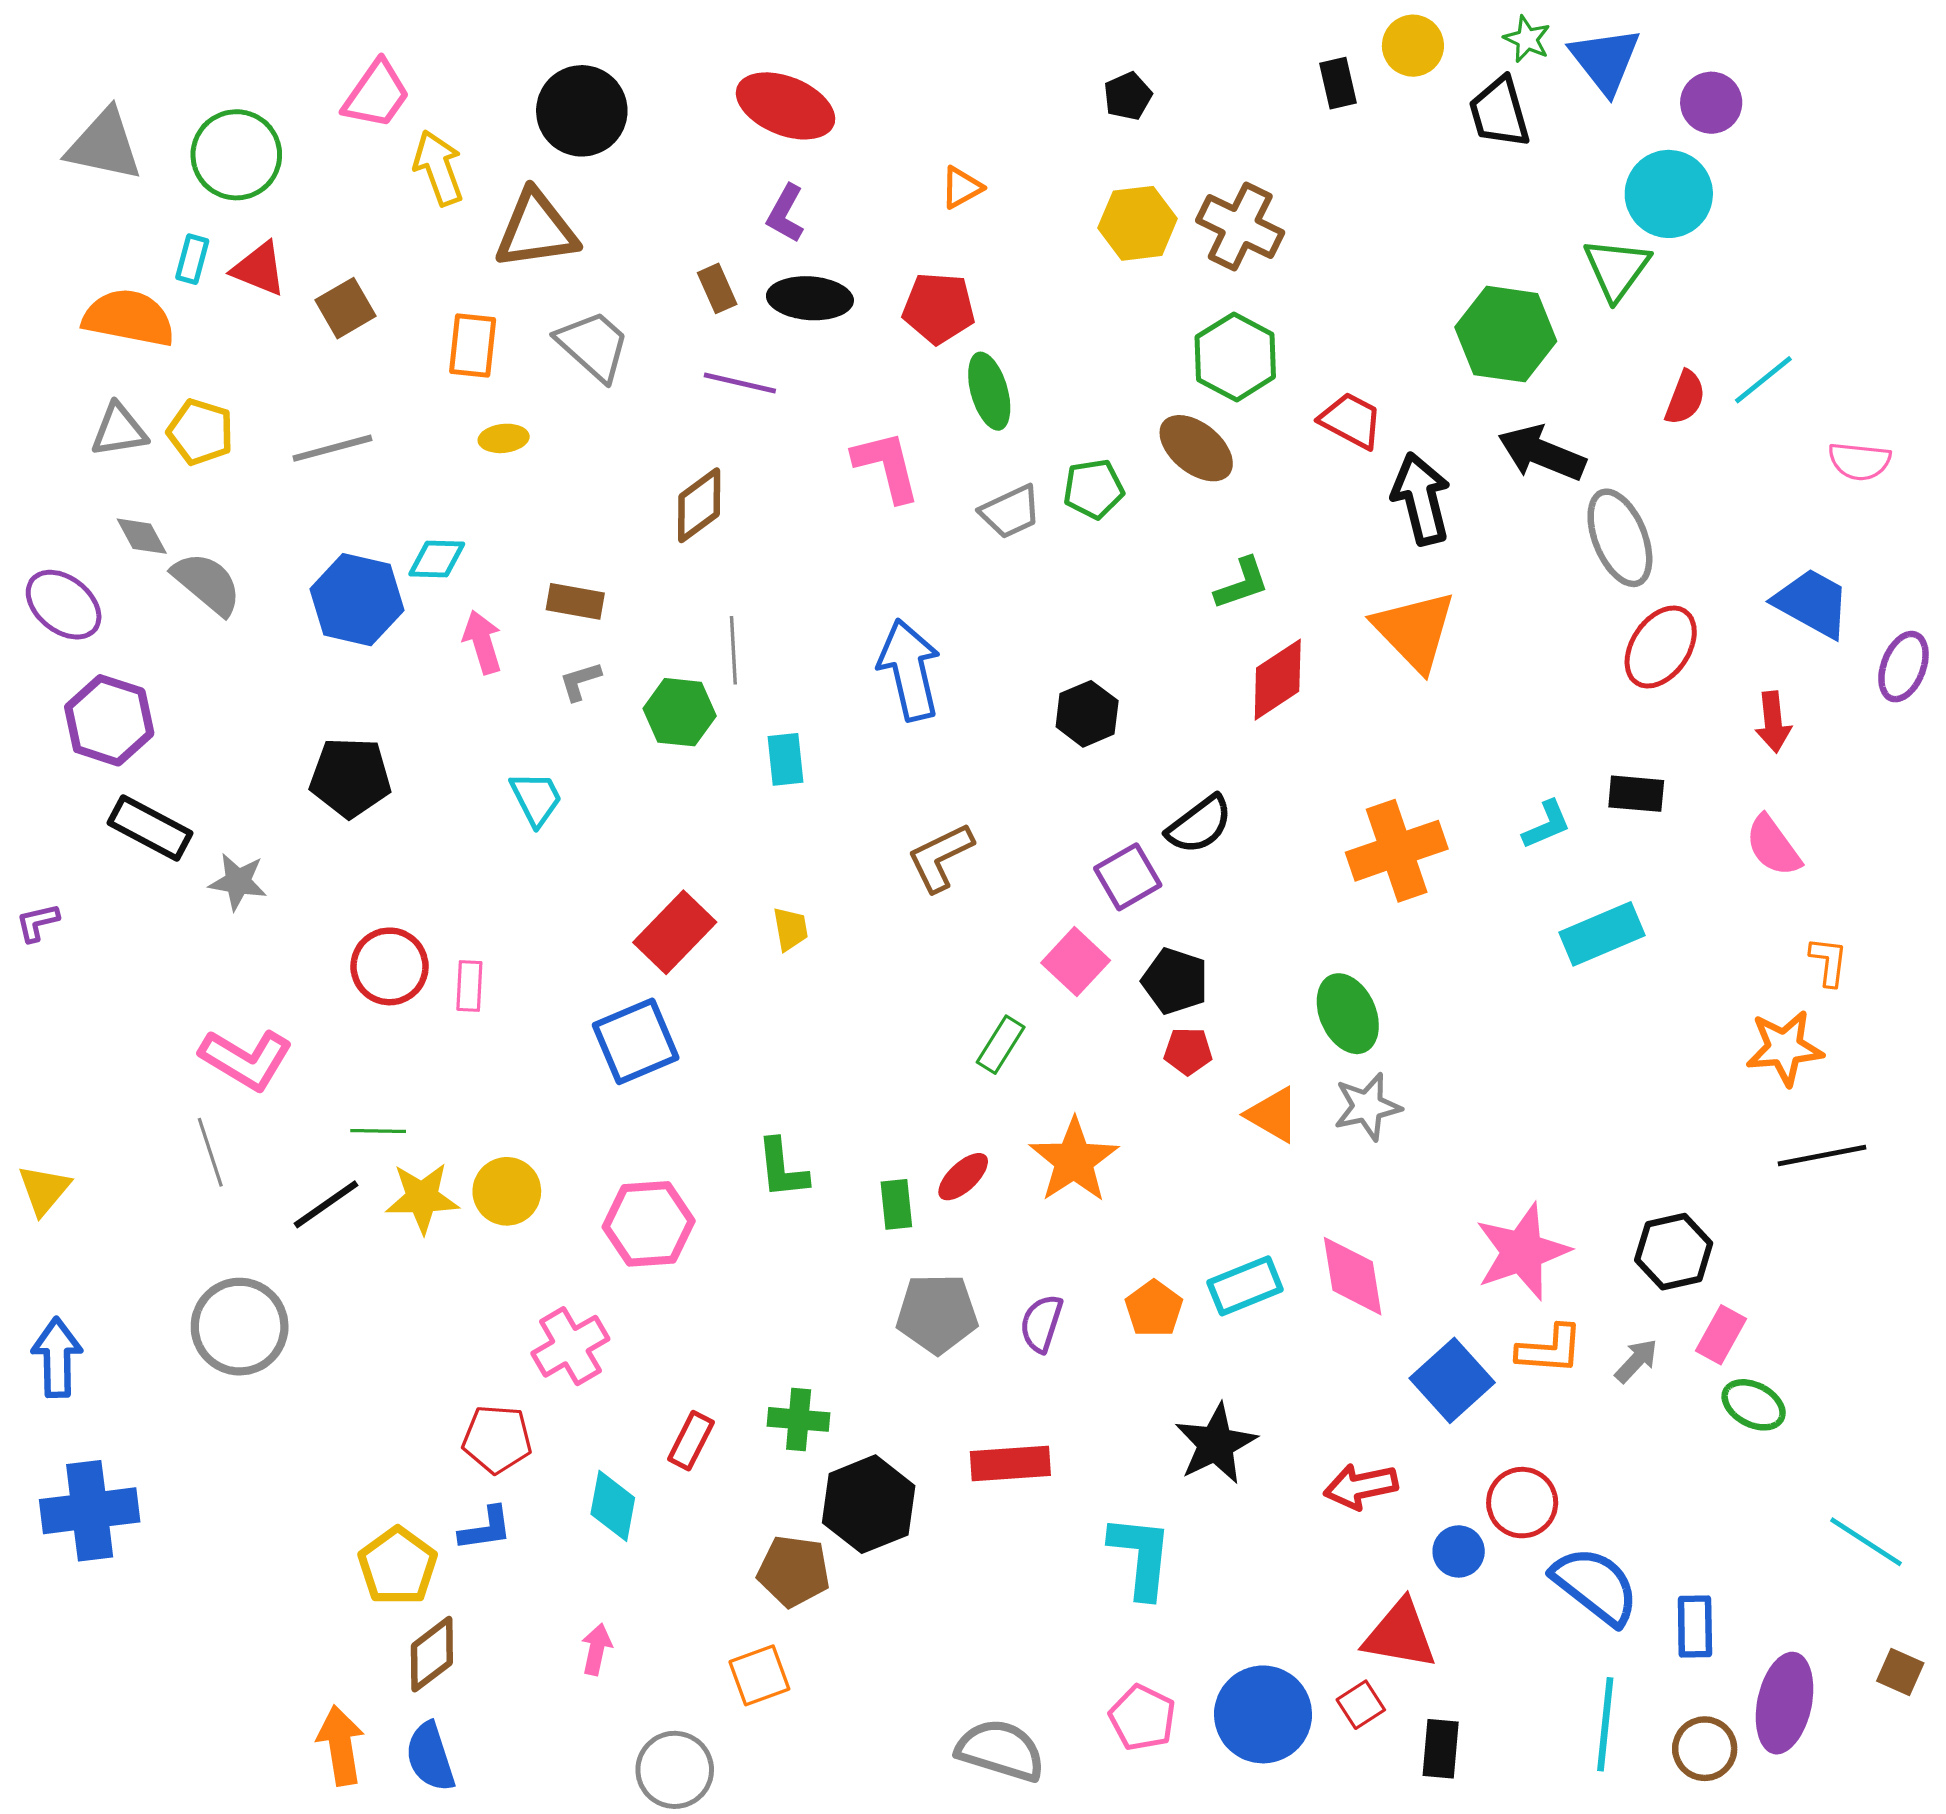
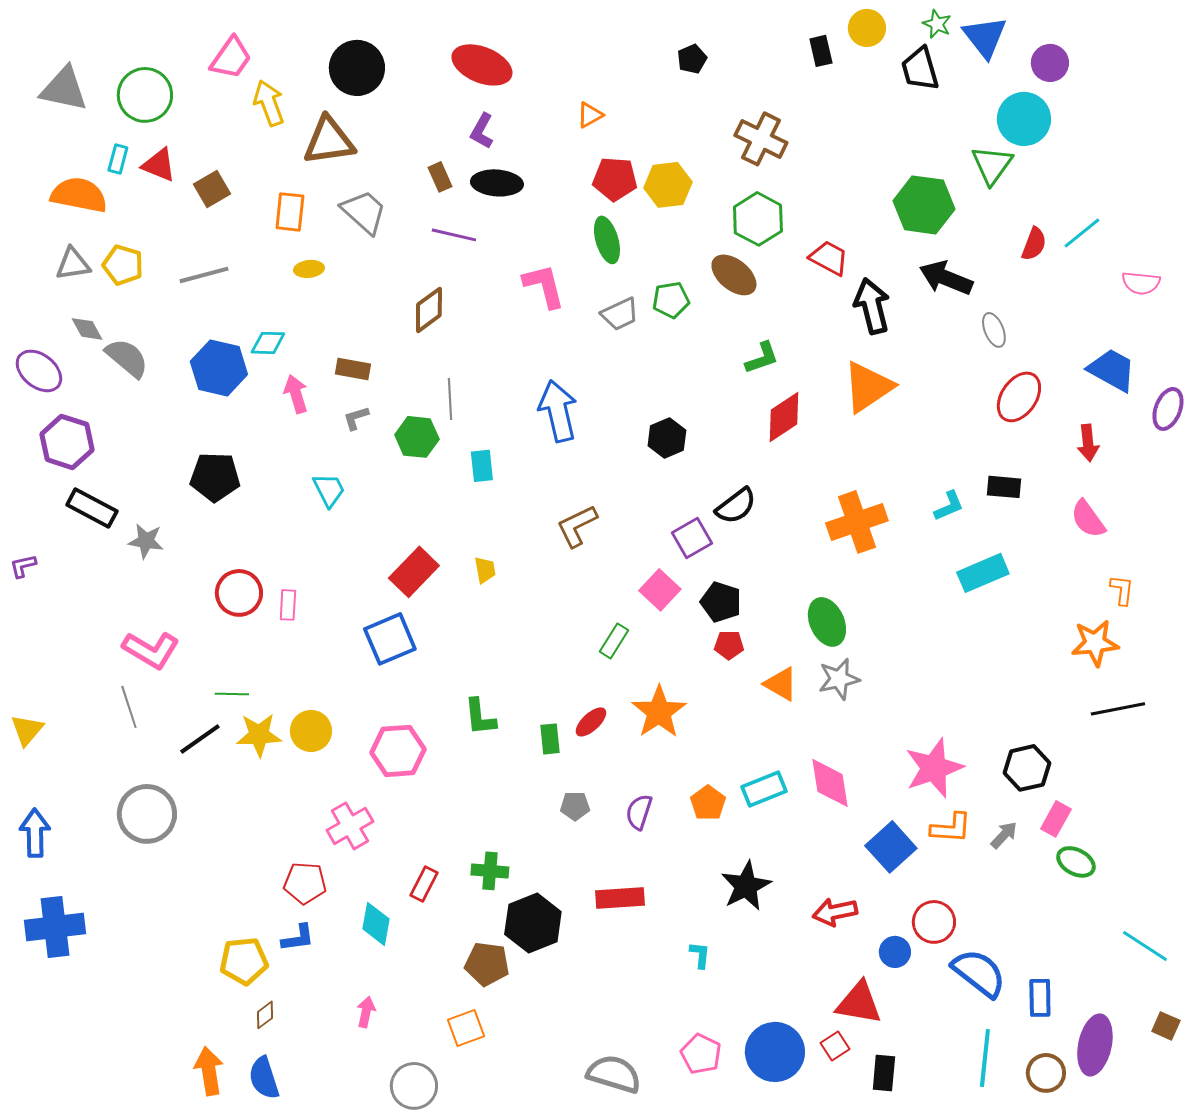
yellow hexagon: (1138, 223) -> (668, 185), moved
red pentagon: (939, 308) -> (615, 179), moved
gray ellipse: (1620, 538) -> (994, 330), size x0.6
orange triangle: (1415, 631) -> (868, 387), turned 40
gray pentagon: (937, 1314) -> (575, 806), size x0.6
cyan L-shape: (1141, 1556) -> (700, 955), size x0.5
yellow pentagon: (398, 1566) -> (244, 961), turned 30
brown diamond: (432, 1654) -> (265, 1015), size x0.6

